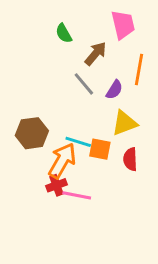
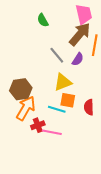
brown arrow: (96, 54) -> (80, 34), moved, size x1.4
yellow triangle: (124, 123) -> (63, 82), moved
cyan line: (78, 142) -> (57, 109), moved
orange arrow: (62, 161) -> (26, 108), moved

